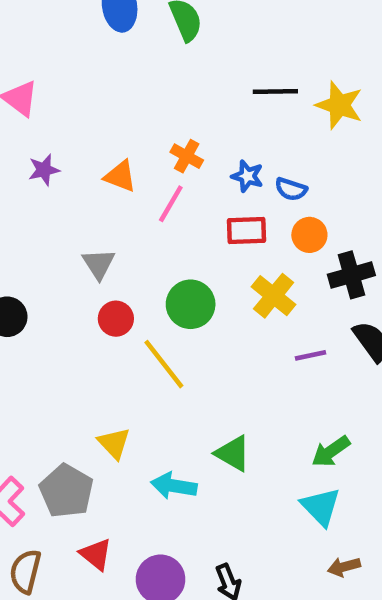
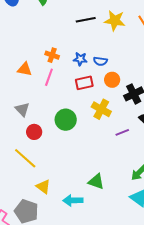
yellow line: (164, 364) -> (25, 158), moved

